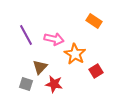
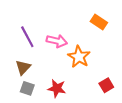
brown triangle: (40, 67) -> (23, 67), moved
red square: (96, 71) -> (106, 85), moved

